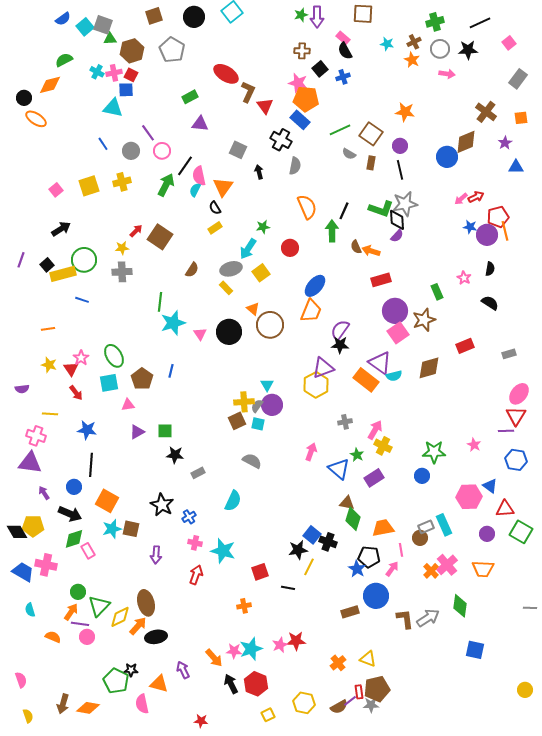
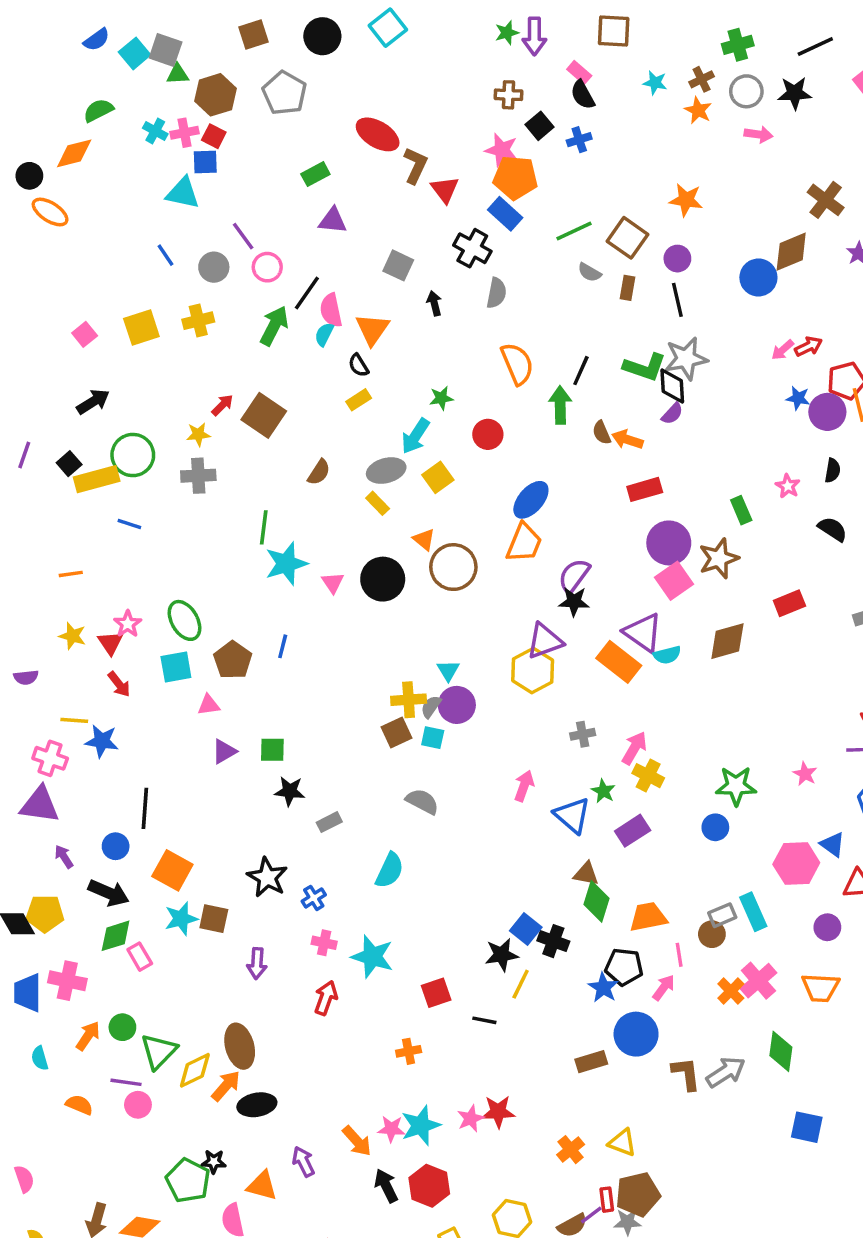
blue star: (87, 430) -> (102, 741), moved
blue trapezoid: (23, 572) -> (28, 993), turned -120
orange arrow: (71, 612) -> (88, 1036), moved

